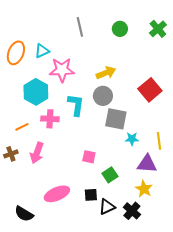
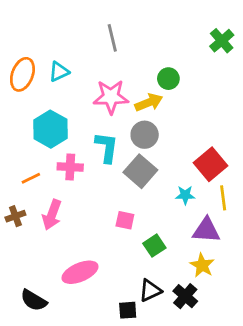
green circle: (120, 29) -> (168, 79), moved
pink star: (62, 70) -> (111, 97), moved
red square: (150, 90) -> (211, 164), moved
gray square: (116, 119) -> (140, 171), moved, turned 30
black square: (91, 195) -> (128, 310), moved

